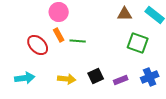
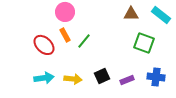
green line: (78, 41) -> (84, 41), turned -56
blue cross: (150, 77) -> (156, 77), turned 30
cyan arrow: (25, 78) -> (44, 78), moved

